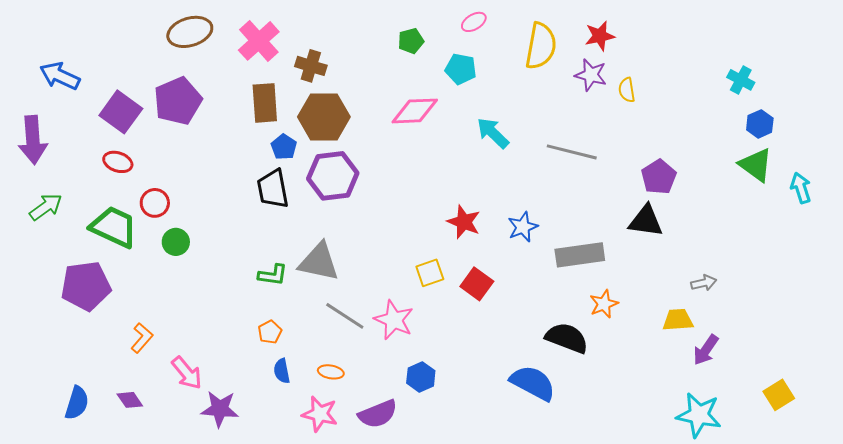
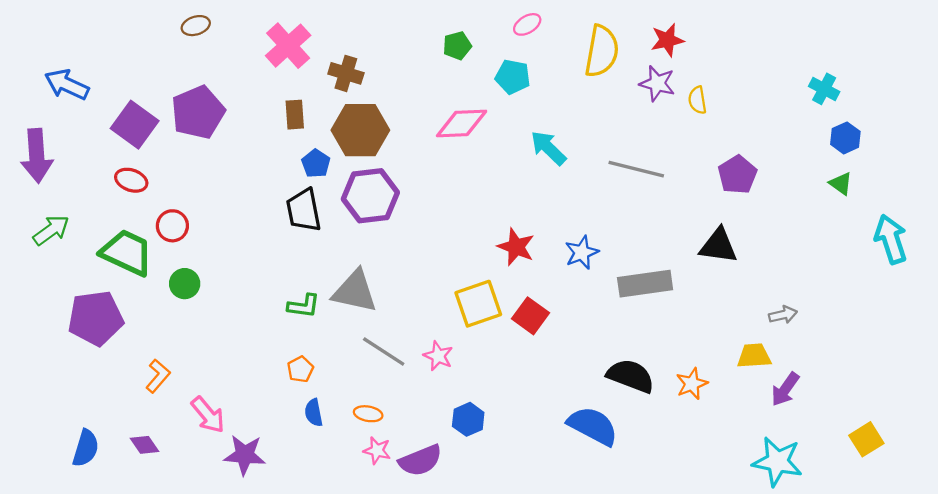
brown ellipse: (190, 32) -> (196, 26), moved, size x0.6
brown rectangle: (265, 103) -> (295, 115), size x0.7
green triangle: (756, 165) -> (841, 184), size x0.6
purple pentagon: (659, 177) -> (737, 175), moved
cyan arrow: (801, 188) -> (891, 239), moved, size x1.4
green circle: (176, 242) -> (185, 284), moved
yellow square: (430, 273) -> (478, 304), size x1.5
orange star: (604, 304) -> (692, 384), moved
pink star: (394, 320) -> (438, 356), size x0.7
pink star: (320, 414) -> (377, 450), moved, size x0.7

